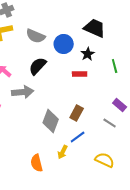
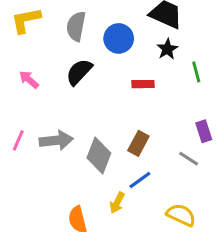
gray semicircle: (36, 36) -> (76, 26), turned 78
black star: (88, 54) -> (167, 49), moved
gray arrow: (23, 92) -> (56, 140), moved
purple rectangle: (120, 105) -> (204, 131), turned 32

